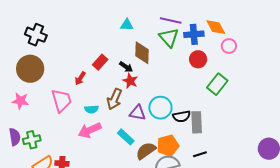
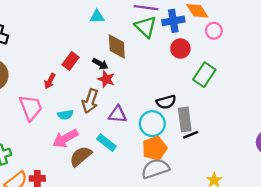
cyan circle: (160, 108) -> (152, 124), moved
black semicircle: (182, 116) -> (166, 102), moved
brown semicircle: (146, 151) -> (81, 156), moved
black line: (200, 154) -> (191, 135), moved

